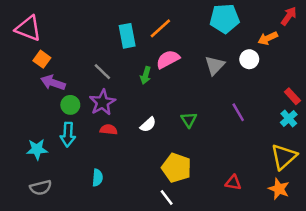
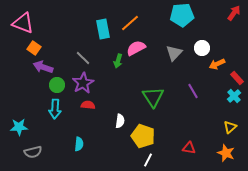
orange arrow: (268, 38) -> (217, 64), moved
green triangle: (189, 120) -> (153, 97), size x1.6
white semicircle: (148, 125) -> (120, 121), moved, turned -40
cyan star: (37, 149) -> (19, 127), moved
yellow triangle: (284, 157) -> (230, 127), size x0.6
white line: (167, 197) -> (148, 160), moved, turned 64

